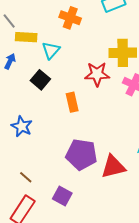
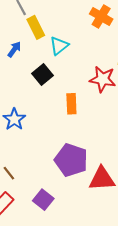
orange cross: (70, 18) -> (101, 16), moved
yellow rectangle: (26, 37) -> (36, 27), turned 50

